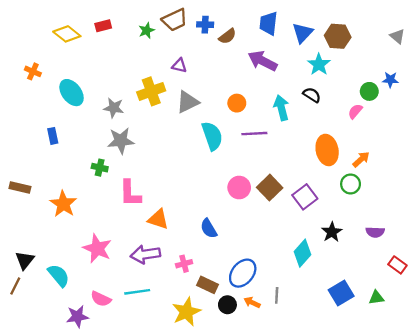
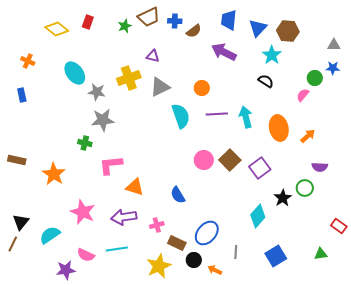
red rectangle: (103, 26) -> (88, 22), turned -56
gray triangle: (397, 36) -> (334, 45), moved, turned -40
cyan ellipse: (72, 93) -> (75, 73), moved
cyan arrow: (281, 108) -> (246, 117), moved
blue rectangle: (53, 136) -> (22, 95), moved
green circle: (351, 184) -> (305, 188), moved
pink L-shape: (130, 193) -> (111, 165), turned 85
purple semicircle: (375, 232) -> (320, 167), moved
cyan semicircle: (59, 275) -> (50, 235), turned -85
blue square: (341, 293) -> (276, 256), moved
orange arrow: (252, 302) -> (215, 270), moved

